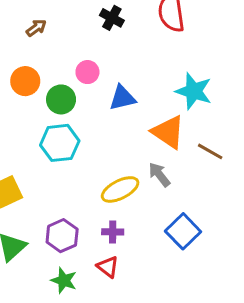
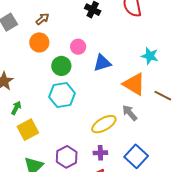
orange circle: (25, 81) -> (39, 42), moved
cyan star: (194, 91) -> (150, 56), size x0.7
blue square: (183, 231) -> (136, 156), moved

